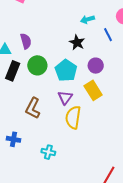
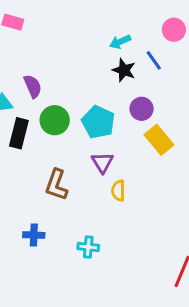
black star: (77, 42) -> (124, 70), moved
yellow rectangle: (93, 90) -> (159, 140), moved
yellow semicircle: (73, 117) -> (118, 191), size x0.6

